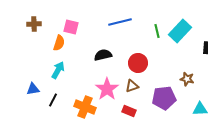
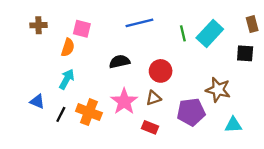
brown star: (187, 79) -> (218, 90), size x1.5
blue triangle: (33, 89) -> (37, 101), turned 32
orange cross: (85, 107) -> (89, 112), moved

